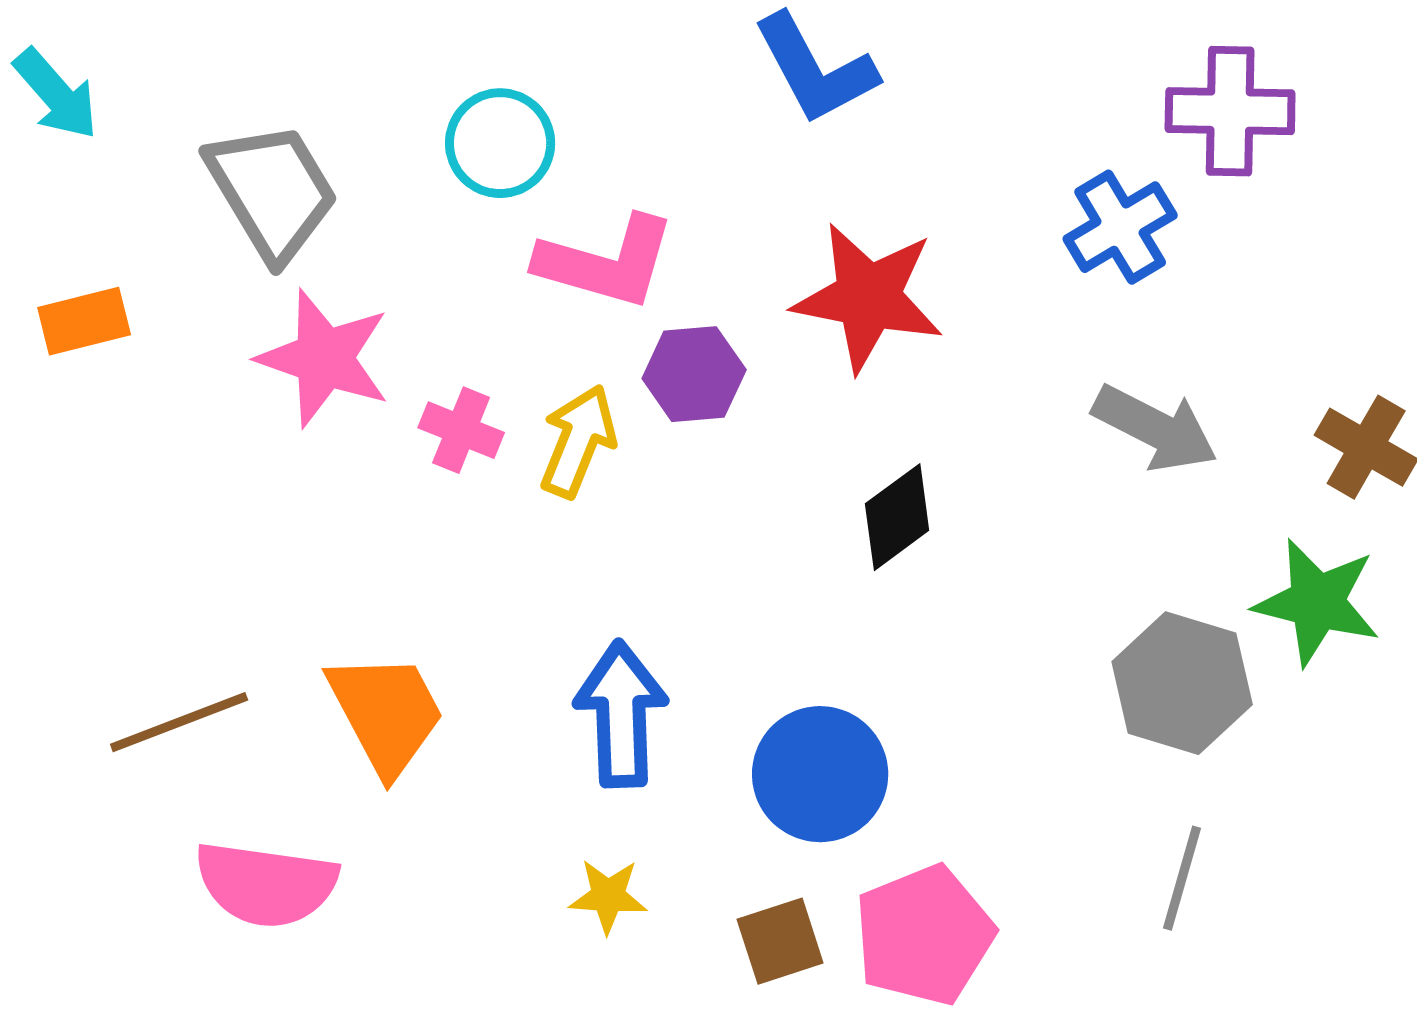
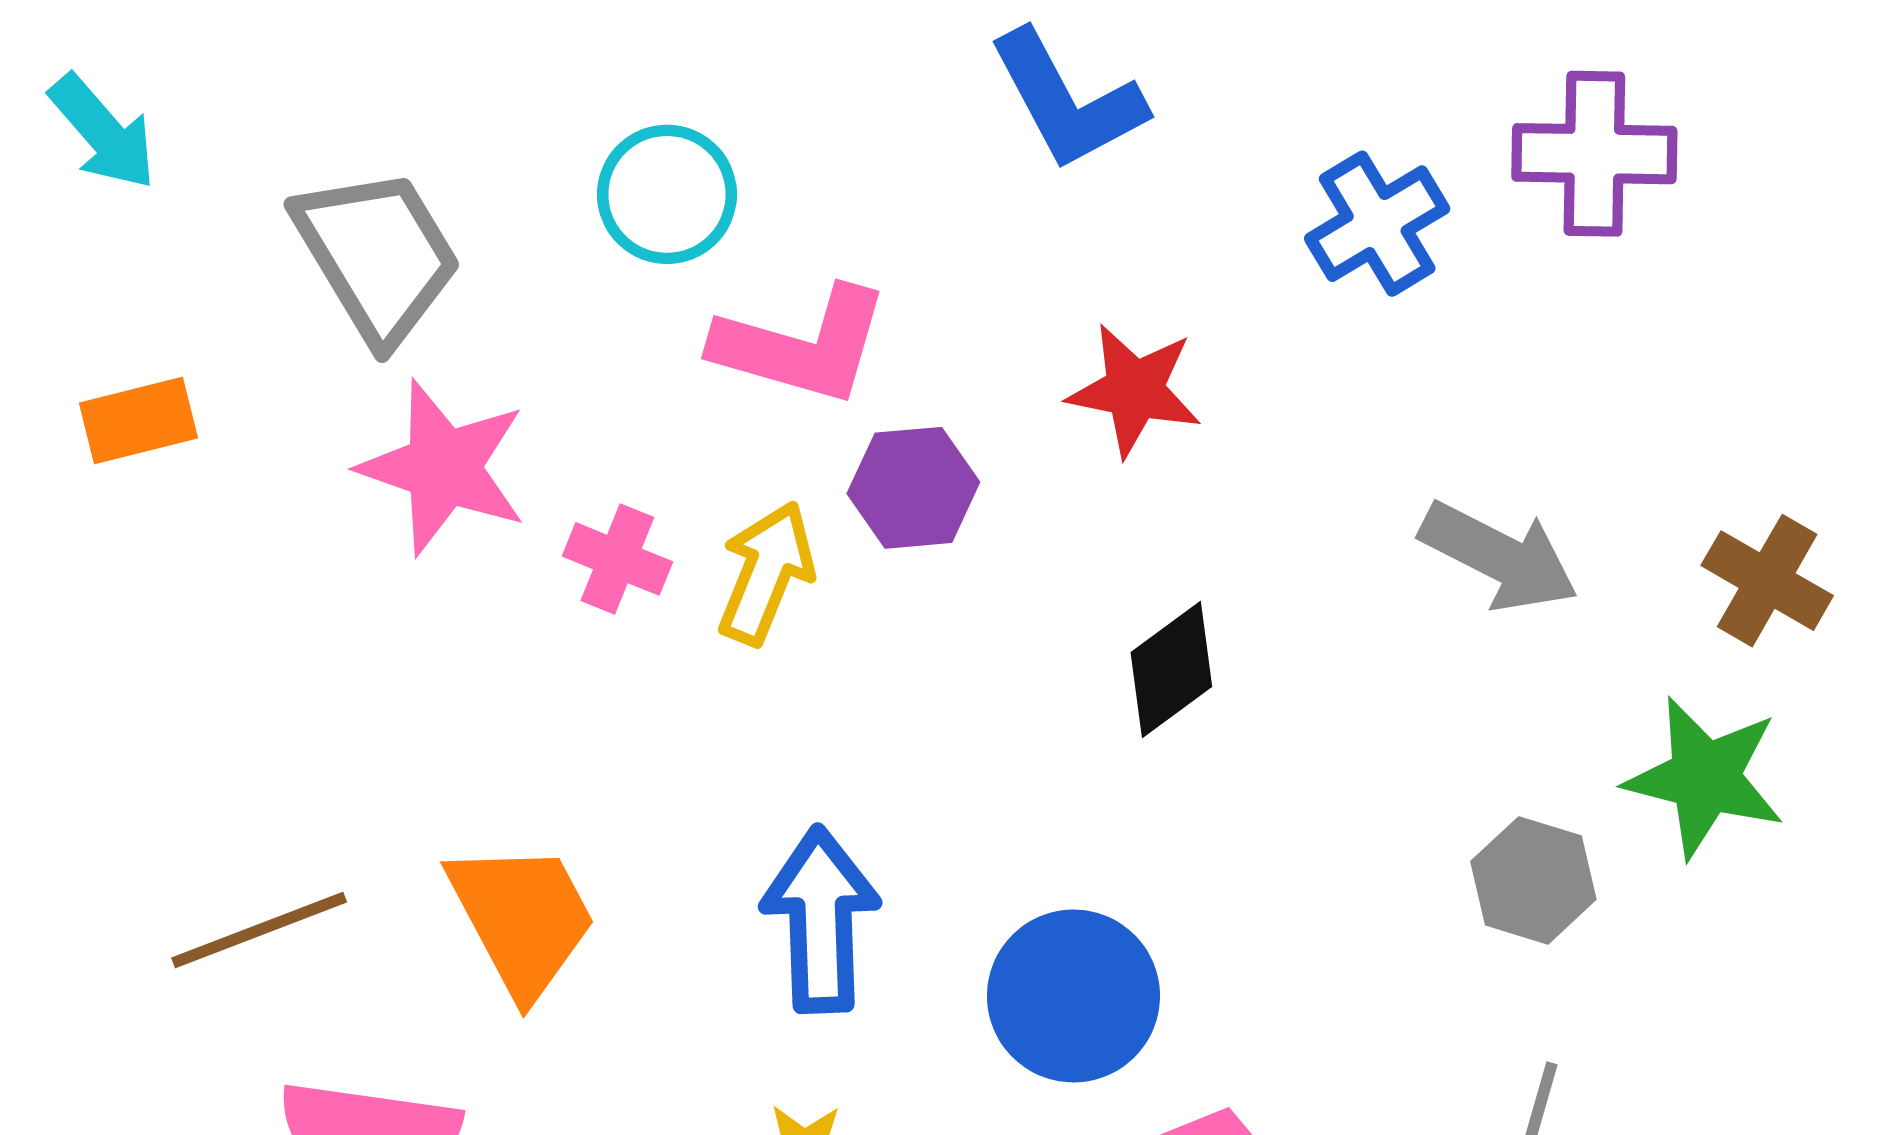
blue cross: (1120, 227) -> (1377, 224), moved
red star: (868, 297) -> (1134, 390), size x0.7
gray hexagon: (1182, 683) -> (1533, 880), size x0.7

